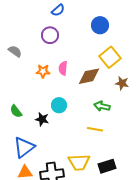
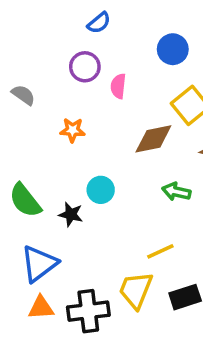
pink semicircle: (63, 68) -> (118, 86), moved
green semicircle: (16, 111) -> (25, 200), size x1.5
yellow line: (95, 129) -> (160, 251), moved, turned -35
yellow trapezoid: (79, 162) -> (136, 290), turned 115

